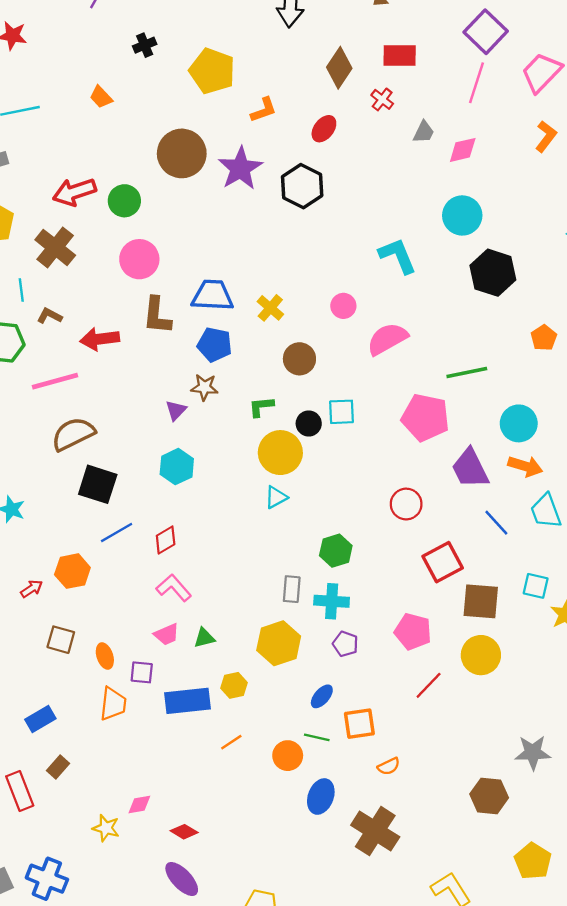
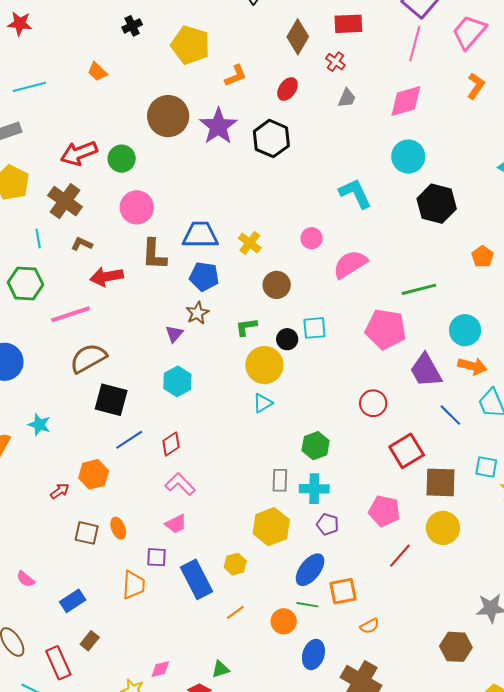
gray trapezoid: (424, 132) -> (347, 98), moved
pink diamond: (463, 150) -> (406, 101), size x1.4
brown L-shape: (50, 316) -> (82, 244), moved
brown star: (204, 387) -> (197, 313), turned -30
green triangle: (204, 638) -> (220, 669), moved
orange ellipse: (105, 656) -> (118, 528), moved
blue ellipse: (322, 696) -> (310, 570), size x1.6
blue rectangle: (187, 701) -> (196, 579), turned 72

